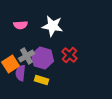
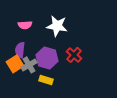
gray cross: (26, 56) -> (29, 65), moved
purple semicircle: (20, 73) -> (20, 50), moved

